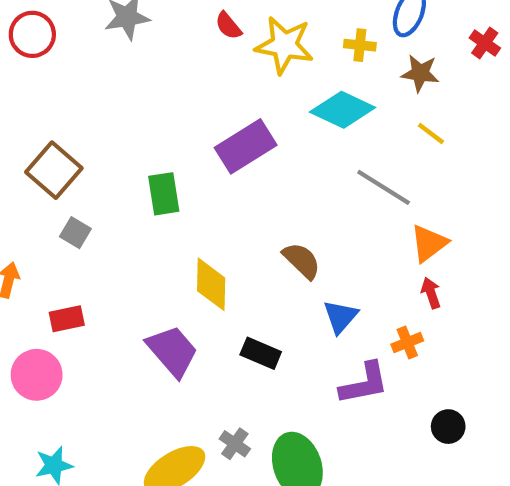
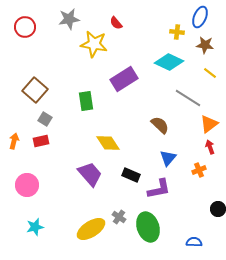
yellow star: (284, 45) -> (94, 44), moved
brown semicircle: (302, 261) -> (160, 125), moved
yellow diamond: (211, 284) -> (108, 143), turned -35
red rectangle: (67, 319) -> (41, 141), moved
purple L-shape: (364, 383) -> (159, 189), moved

